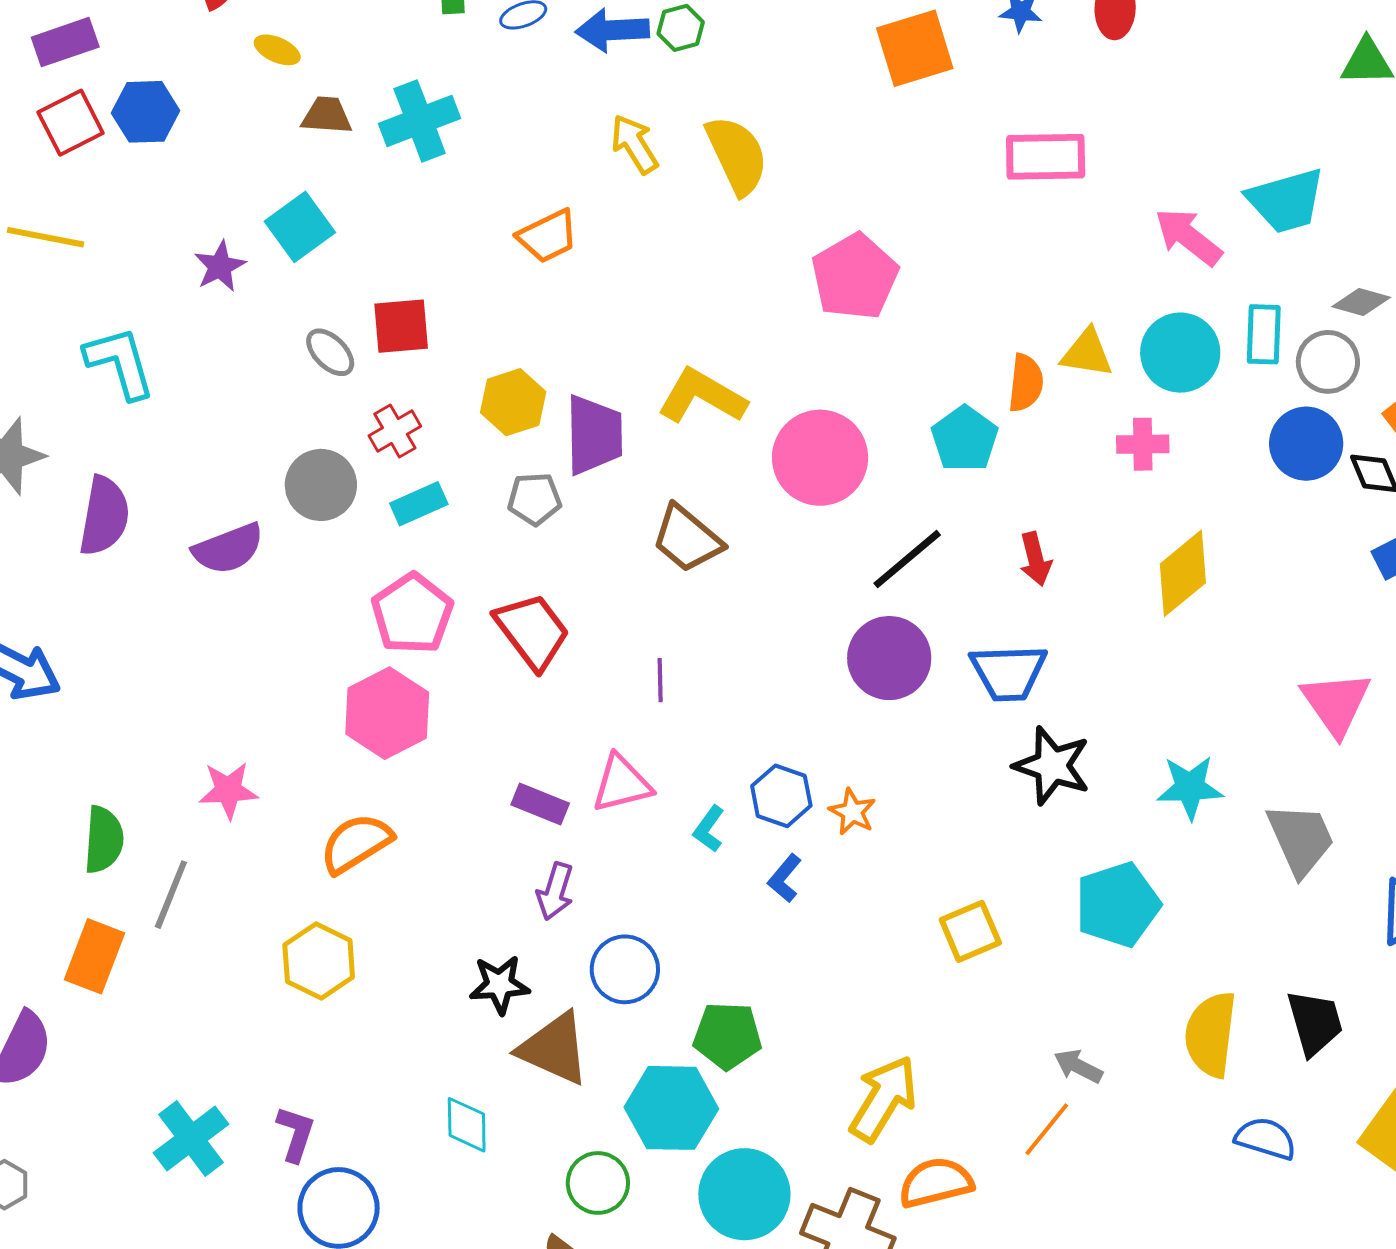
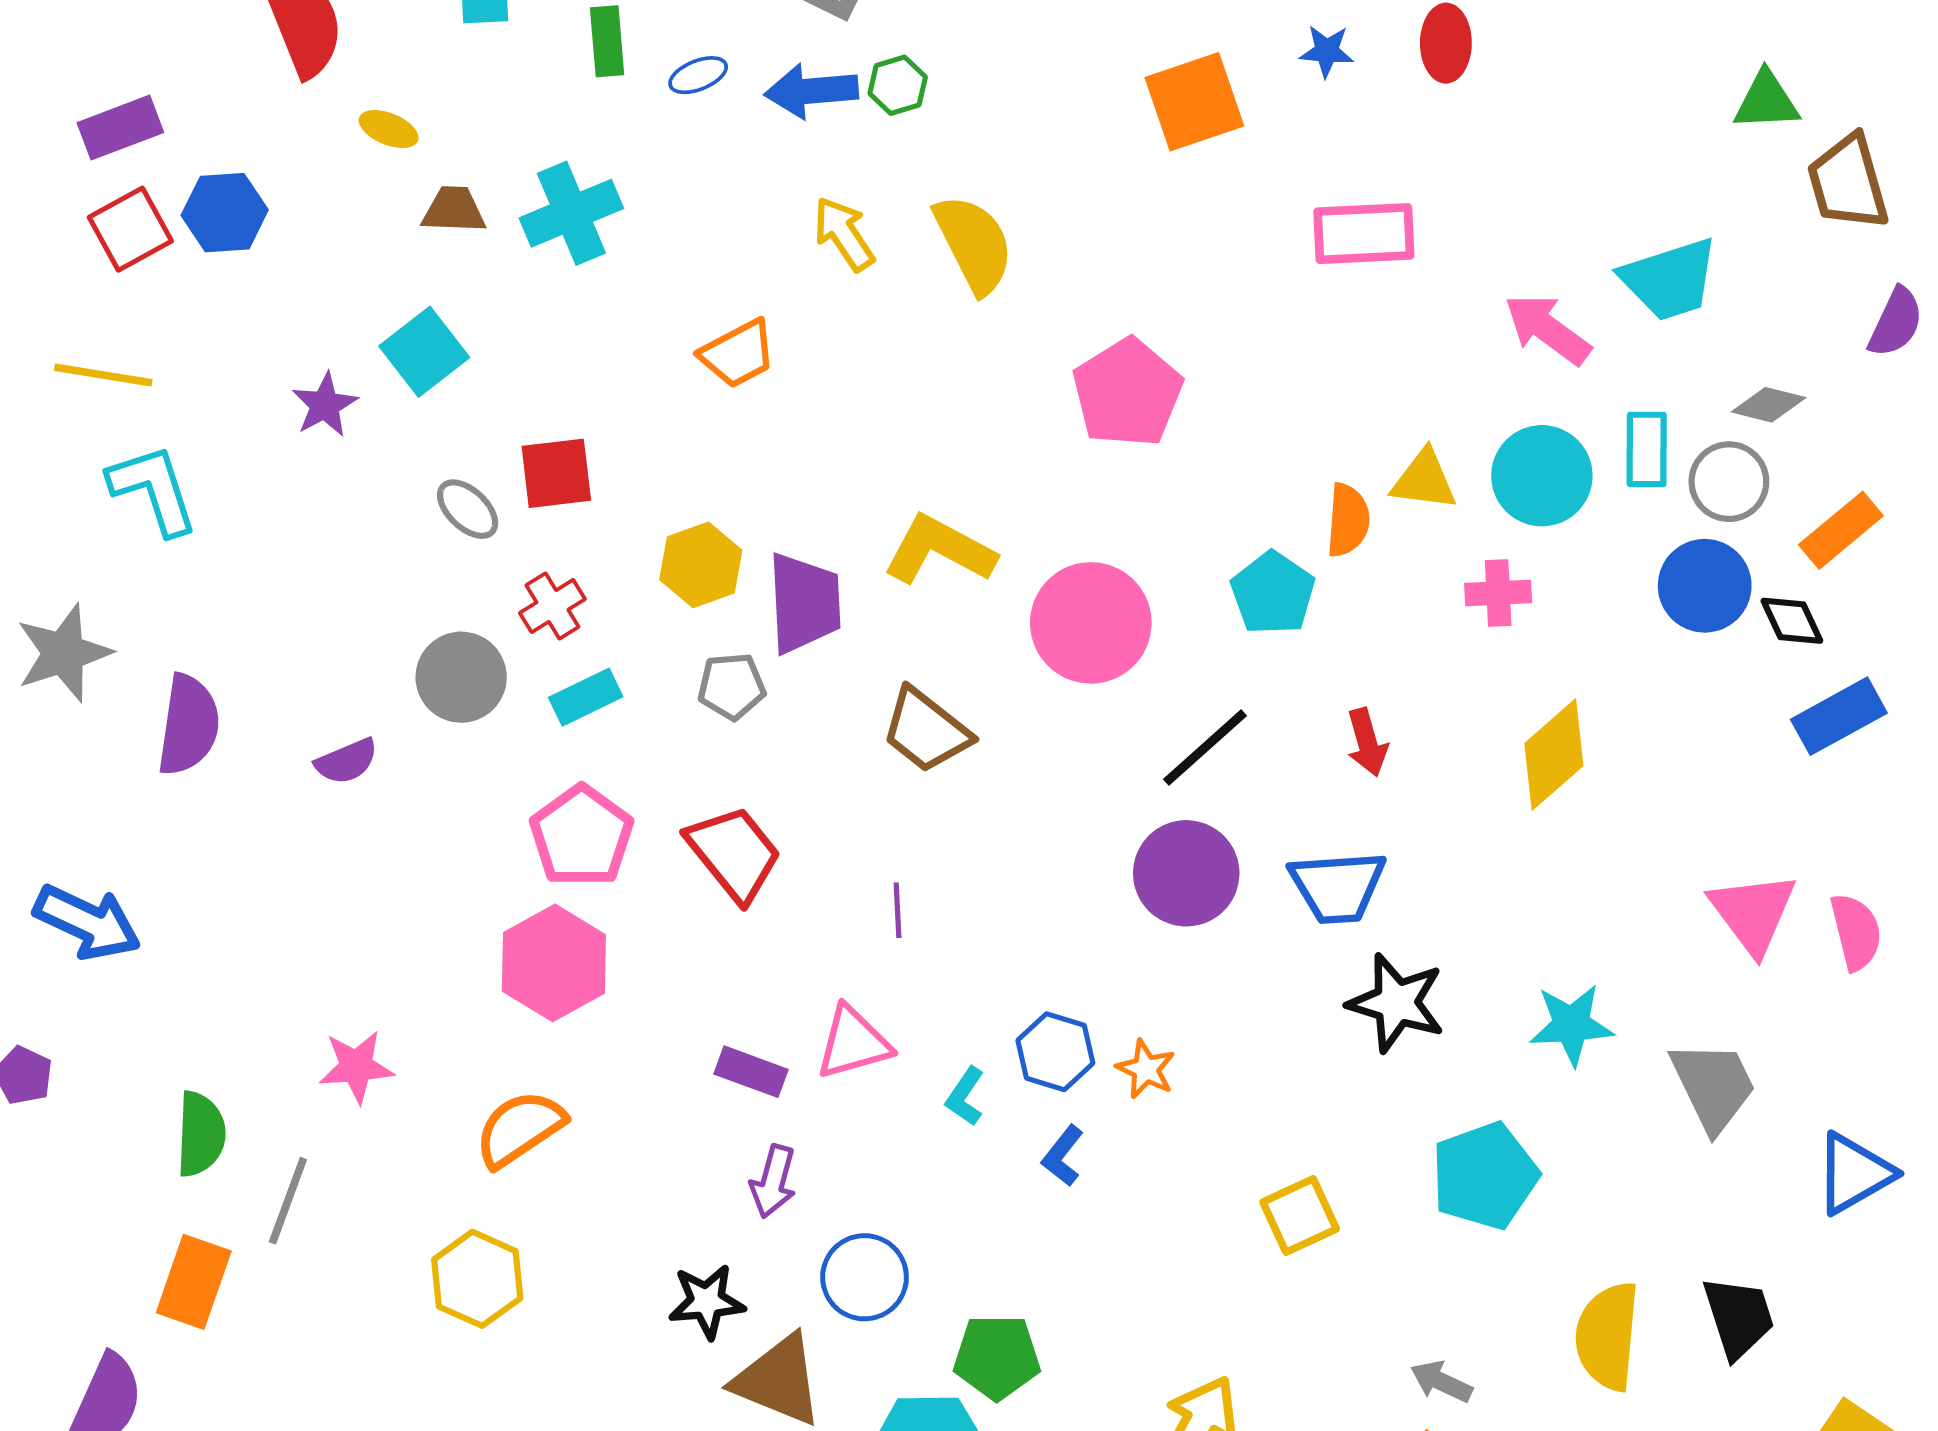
cyan L-shape: (120, 363) -> (153, 489), moved
purple semicircle: (228, 549) -> (347, 761), size x0.7

